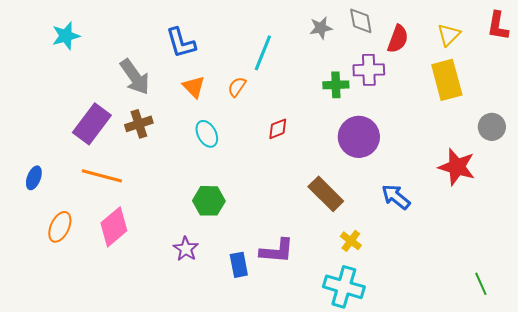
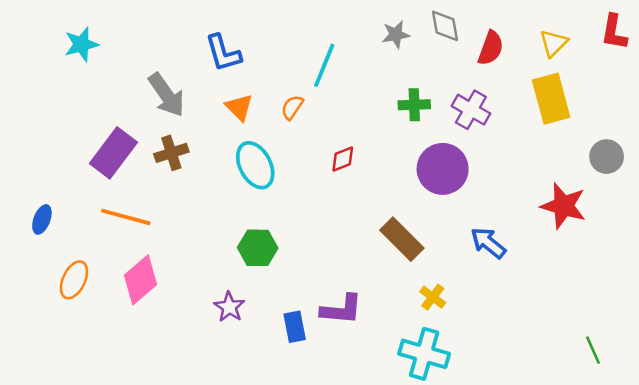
purple cross: (369, 70) -> (471, 110), moved, turned 32
cyan ellipse: (207, 134) -> (255, 165), size x1.4

